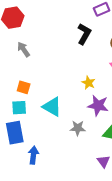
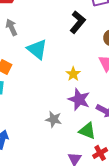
cyan triangle: (52, 107) -> (37, 49), moved

